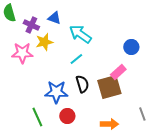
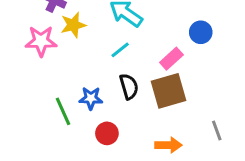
pink rectangle: (118, 72) -> (171, 59), moved
blue star: (56, 92) -> (91, 98), size x0.7
green line: (37, 117) -> (63, 111), moved

